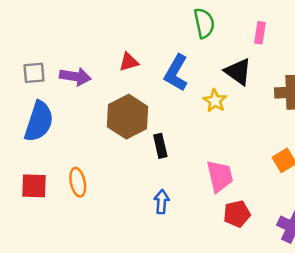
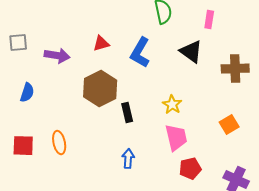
gray square: (34, 73) -> (18, 43), moved
yellow star: (215, 101) -> (172, 105), moved
blue semicircle: (39, 121) -> (27, 93), size x0.6

